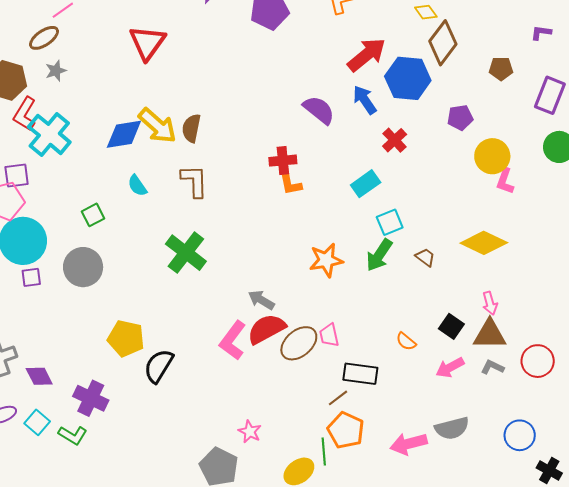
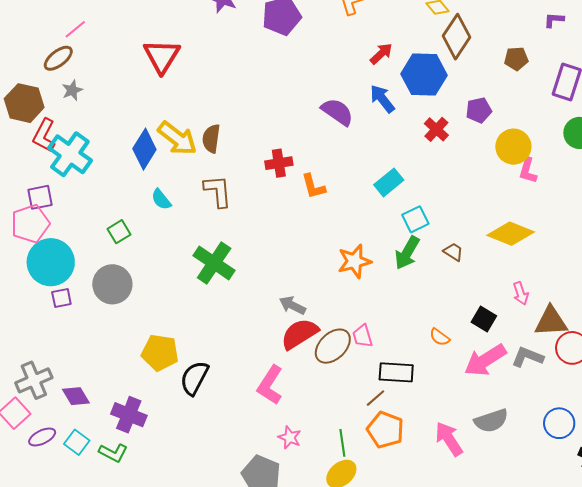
red arrow: (367, 55) -> (381, 54), size x0.6
blue diamond: (124, 134) -> (144, 149), turned -45
red cross: (395, 140) -> (436, 129), moved
red cross: (283, 161) -> (279, 163), moved
brown triangle: (490, 334) -> (551, 321), moved
pink L-shape: (233, 341) -> (270, 385), moved
pink arrow: (450, 367) -> (485, 360), size x1.5
gray L-shape: (492, 367) -> (527, 357), size x1.4
pink arrow: (409, 444) -> (449, 439), turned 75
green line: (324, 452) -> (342, 443), moved

